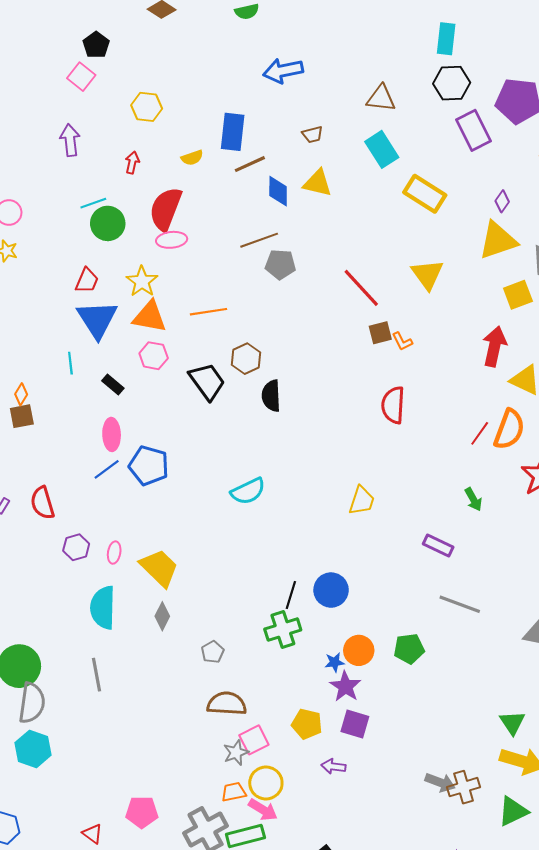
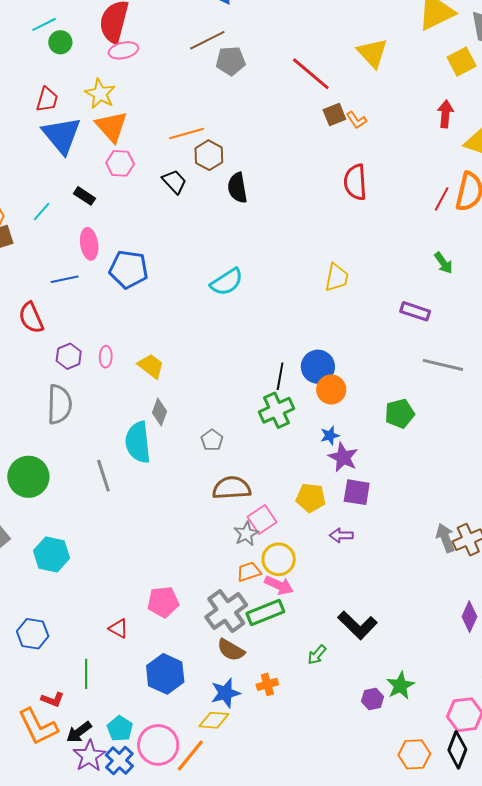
green circle: (108, 223) -> (60, 42), size x0.7
orange line: (208, 312) -> (187, 134), moved
orange triangle: (150, 317) -> (112, 127), turned 45
red arrow: (494, 346) -> (445, 114), size x0.7
cyan line: (70, 363) -> (42, 212), moved, turned 55
black trapezoid: (207, 381) -> (174, 182), size x0.7
blue line: (107, 469) -> (65, 279), moved, turned 32
yellow trapezoid: (159, 568) -> (151, 366), size x0.7
cyan semicircle: (103, 608) -> (138, 442), moved
orange circle: (359, 650) -> (331, 390), moved
gray semicircle: (32, 703) -> (59, 404), moved
gray arrow: (440, 782) -> (445, 538), turned -124

